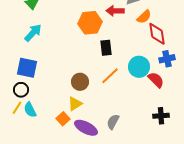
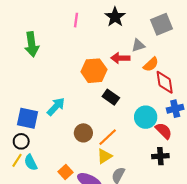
cyan arrow: (33, 33) -> (56, 107), moved
black rectangle: (106, 48) -> (111, 97), turned -49
orange line: (110, 76) -> (108, 137), moved
yellow triangle: (75, 104) -> (104, 156), moved
black cross: (161, 116) -> (160, 156), moved

